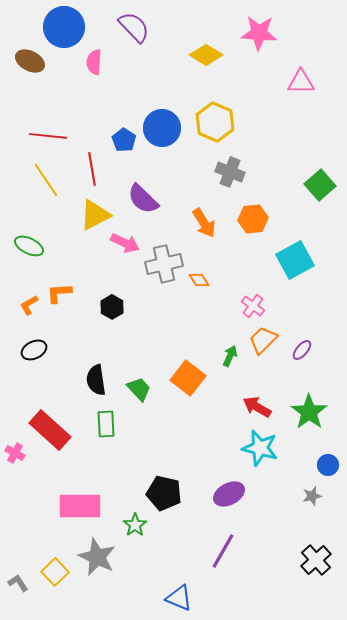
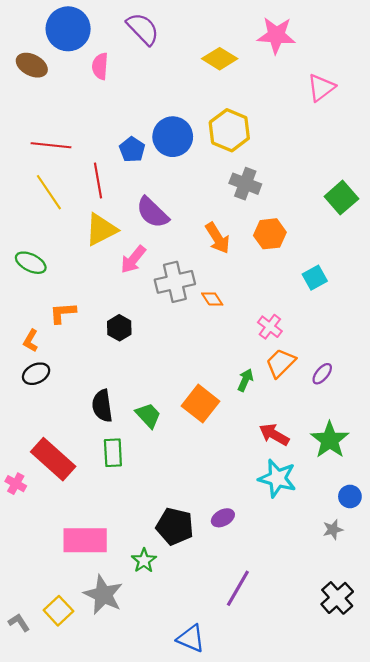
pink triangle: (301, 82) -> (321, 88), turned -36
pink arrow: (125, 243) -> (133, 259), turned 104
cyan square: (295, 260) -> (315, 278), size x0.6
orange L-shape: (29, 305) -> (31, 341), moved, turned -30
purple ellipse: (229, 494) -> (223, 518), moved, size x0.7

